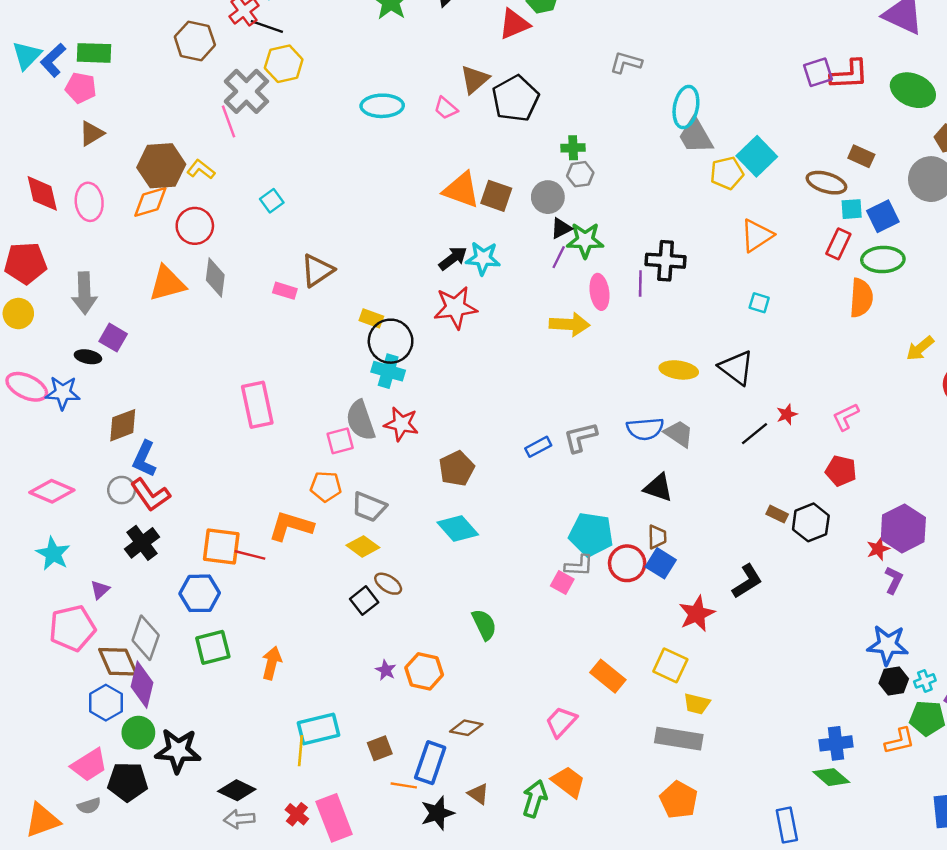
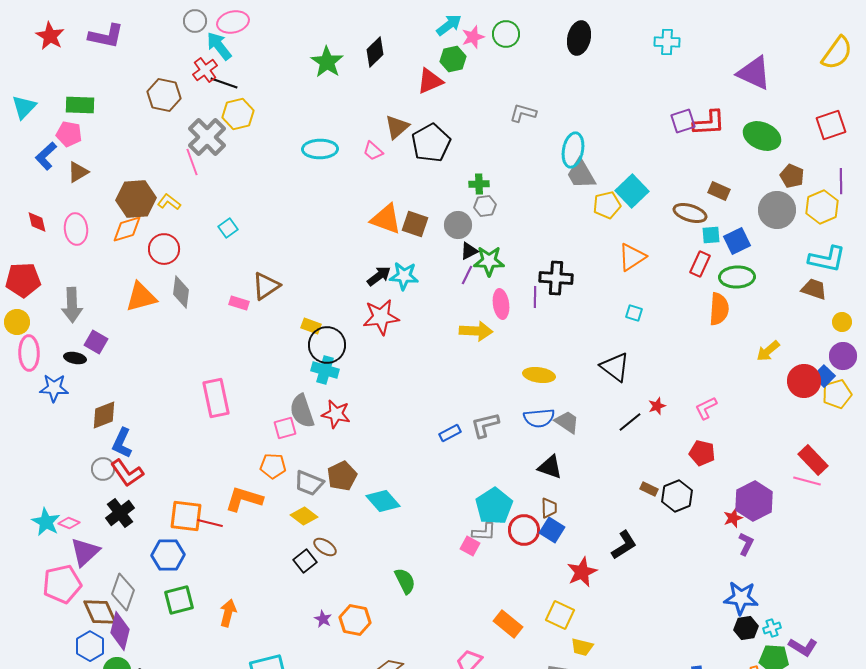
blue L-shape: (53, 60) -> (46, 156), moved
red diamond: (42, 193) -> (37, 222), size x0.7
yellow ellipse: (679, 370) -> (539, 375), moved
pink ellipse: (27, 387) -> (29, 353), moved, turned 64
brown pentagon: (457, 468) -> (342, 476), moved
pink diamond: (52, 491) -> (69, 523), moved, size x0.6
cyan pentagon: (591, 534) -> (494, 506), turned 30
purple triangle: (100, 590) -> (85, 552), size x1.8

